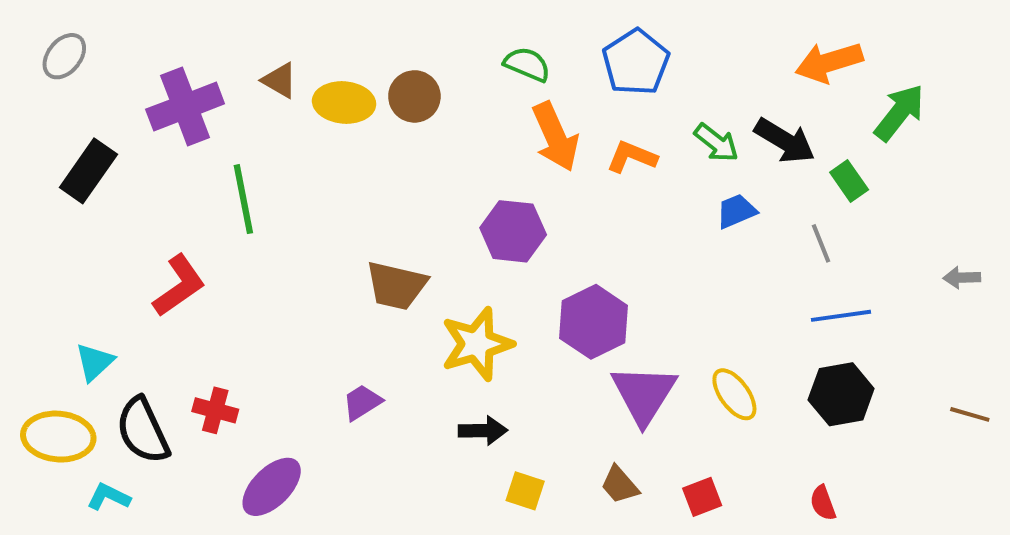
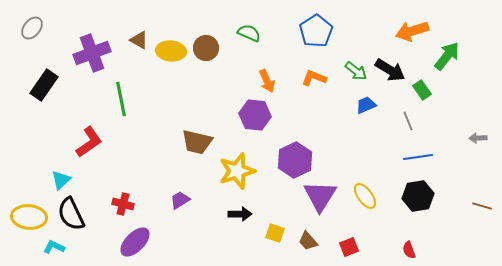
green semicircle: (527, 64) -> (249, 33), moved
orange arrow: (555, 137) -> (267, 81), moved, size x0.7
cyan triangle: (94, 362) -> (61, 180), moved
red cross: (215, 410) -> (123, 204), moved
yellow square: (525, 491) -> (275, 233), moved

